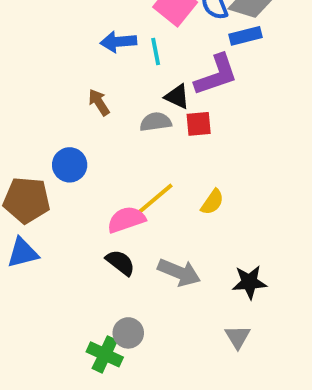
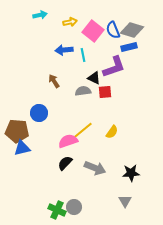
blue triangle: (23, 253) -> (22, 148), moved
black semicircle: (120, 263) -> (65, 163), turned -84
gray circle: (128, 333) -> (74, 207), moved

